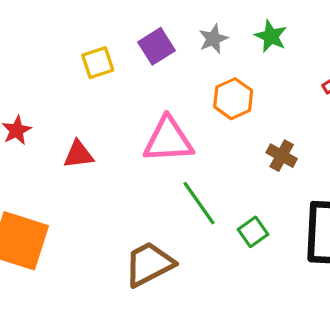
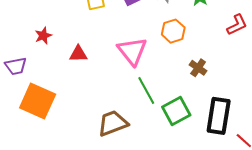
pink triangle: (168, 140) -> (132, 51), turned 48
green square: (253, 232) -> (176, 111), size x1.6

